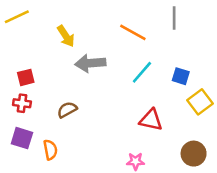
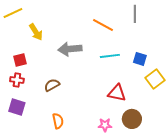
yellow arrow: (66, 36) -> (36, 32), moved
cyan line: (142, 72) -> (110, 56), turned 42
orange semicircle: (50, 150) -> (58, 121), moved
brown circle: (194, 154) -> (132, 119), moved

